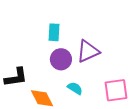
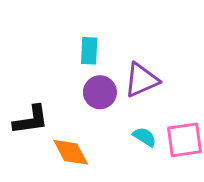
cyan semicircle: (75, 88) -> (145, 137), moved

